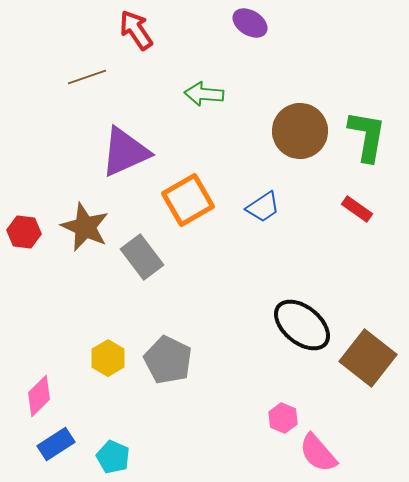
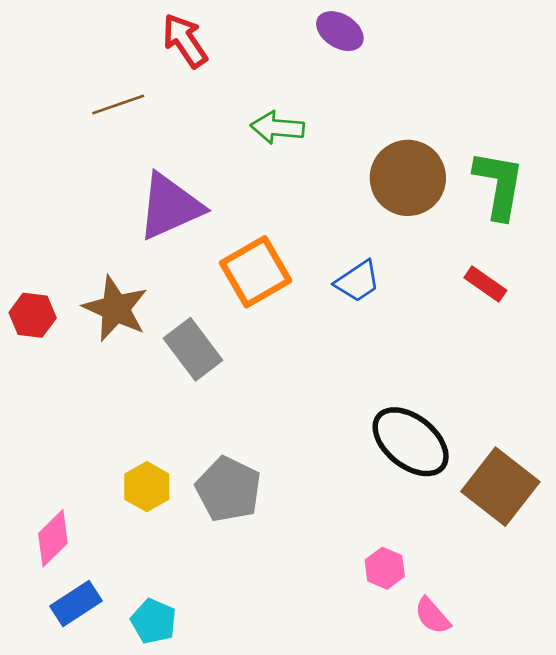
pink semicircle: (318, 453) -> (432, 616), size x0.7

